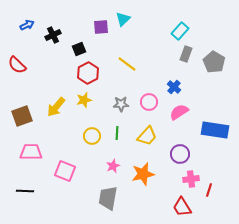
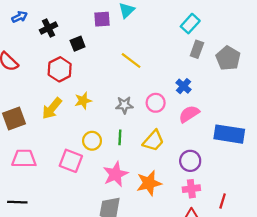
red hexagon: (88, 73) -> (60, 69), moved
pink star: (113, 166) -> (115, 174), size x1.6
pink square: (65, 171) -> (71, 161), moved
pink cross: (191, 179) -> (191, 189), moved

